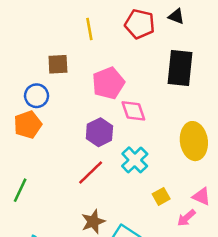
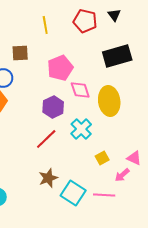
black triangle: (176, 16) -> (114, 15), turned 32
black rectangle: (180, 68) -> (117, 56), turned 68
yellow ellipse: (194, 141) -> (109, 101), moved

